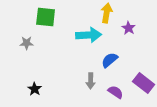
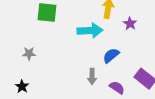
gray star: (27, 43) -> (29, 54), moved
black star: (35, 89) -> (22, 87), moved

